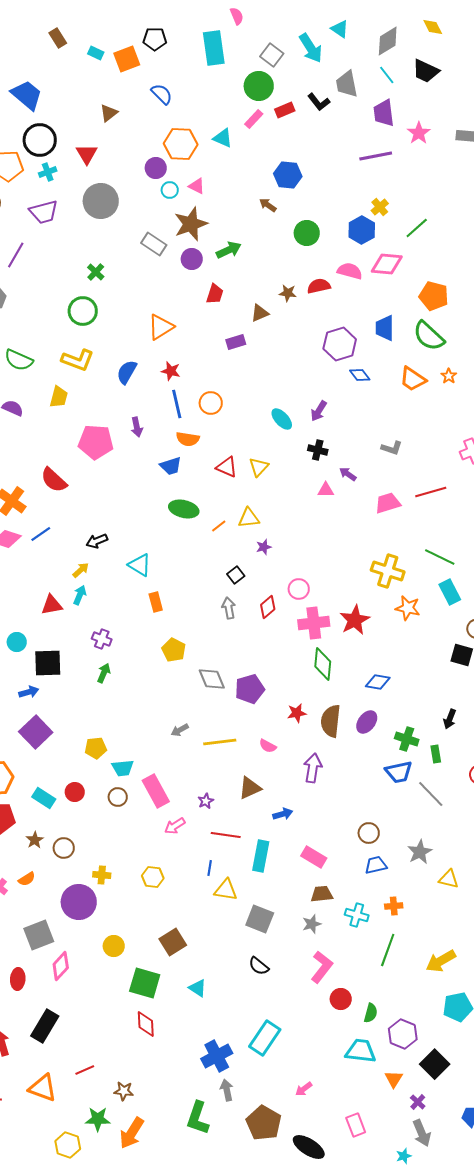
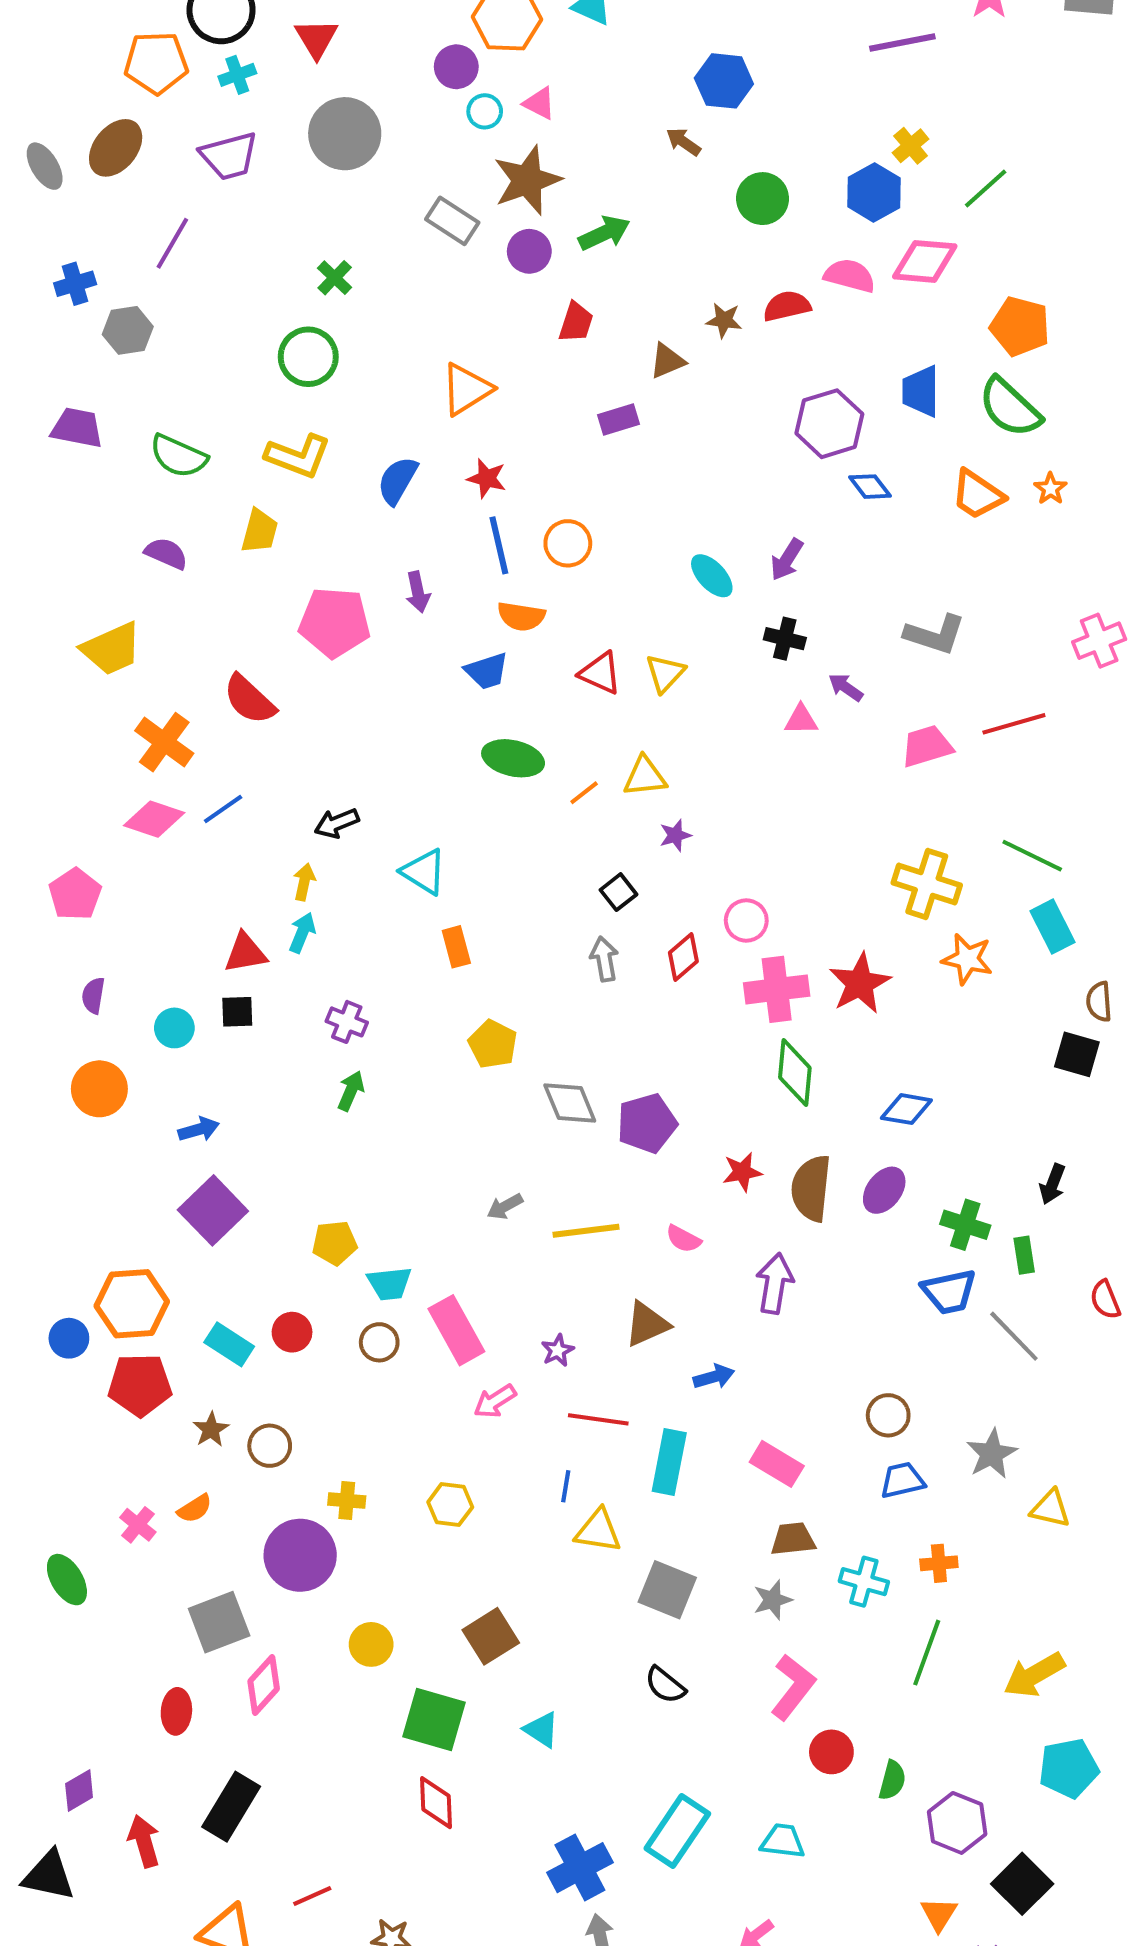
gray L-shape: (392, 448) -> (935, 635), size x1.4
yellow arrow: (81, 570) -> (304, 882), turned -36
black square: (48, 663) -> (237, 1012), moved, size x0.6
cyan trapezoid: (361, 1051) -> (783, 1841), moved, size x0.7

